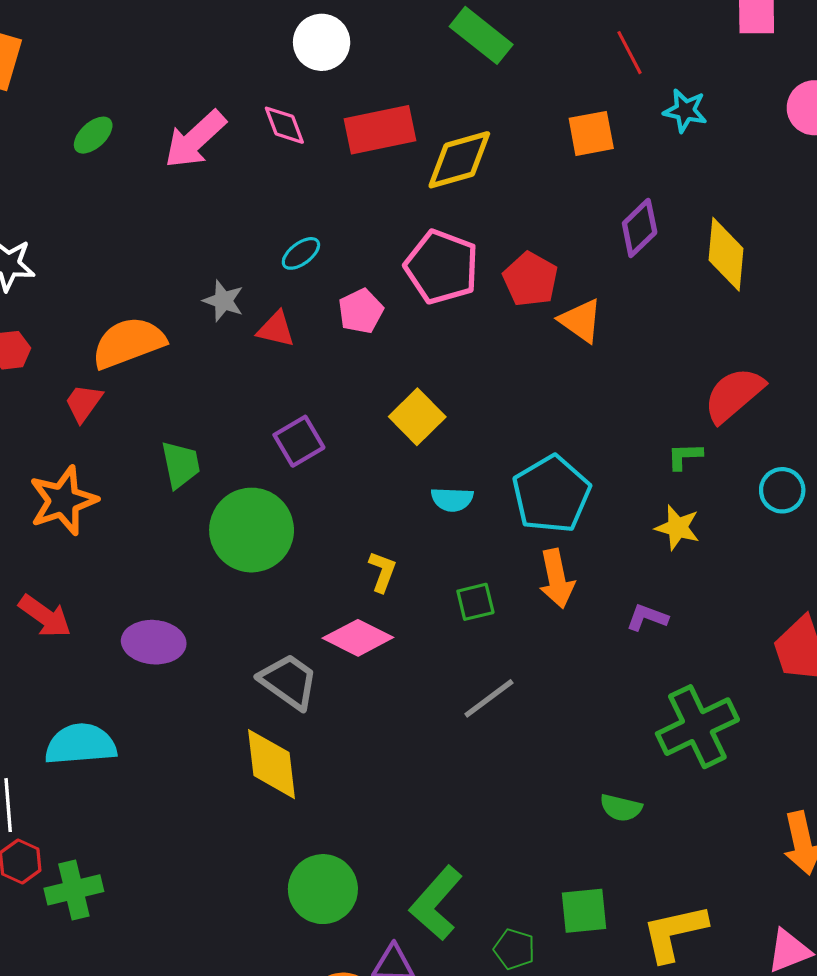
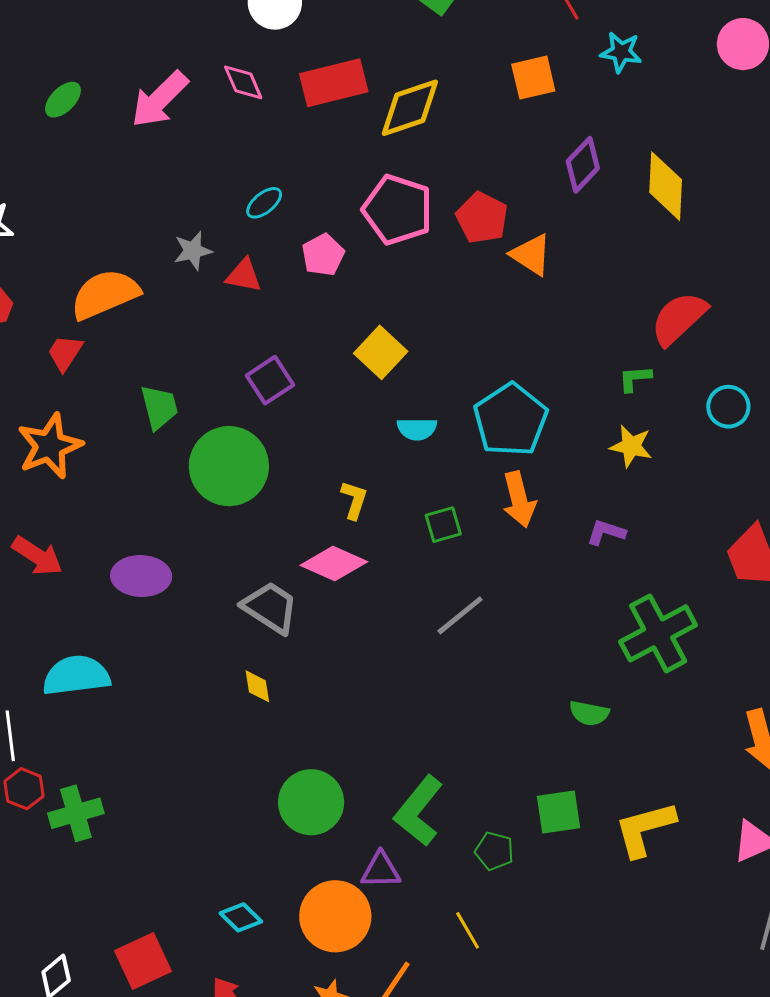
gray star: (223, 301) -> (193, 251), turned -30
yellow diamond: (272, 764) -> (257, 686), size x0.5

